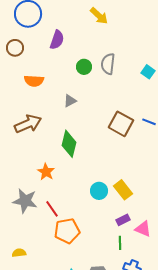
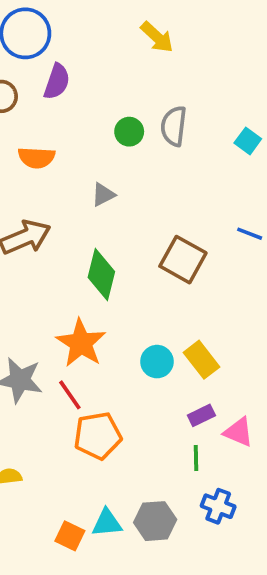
purple semicircle: (57, 40) -> (57, 82), moved
brown square: (121, 124) -> (183, 260), moved
orange star: (46, 172) -> (81, 343), moved, size x1.5

